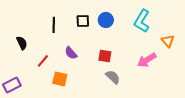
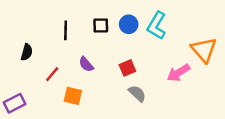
cyan L-shape: (142, 21) -> (157, 25), moved
orange triangle: (168, 41) -> (204, 50), size x1.6
black semicircle: (22, 43) -> (27, 52), turned 40
red square: (105, 56) -> (127, 68), turned -32

